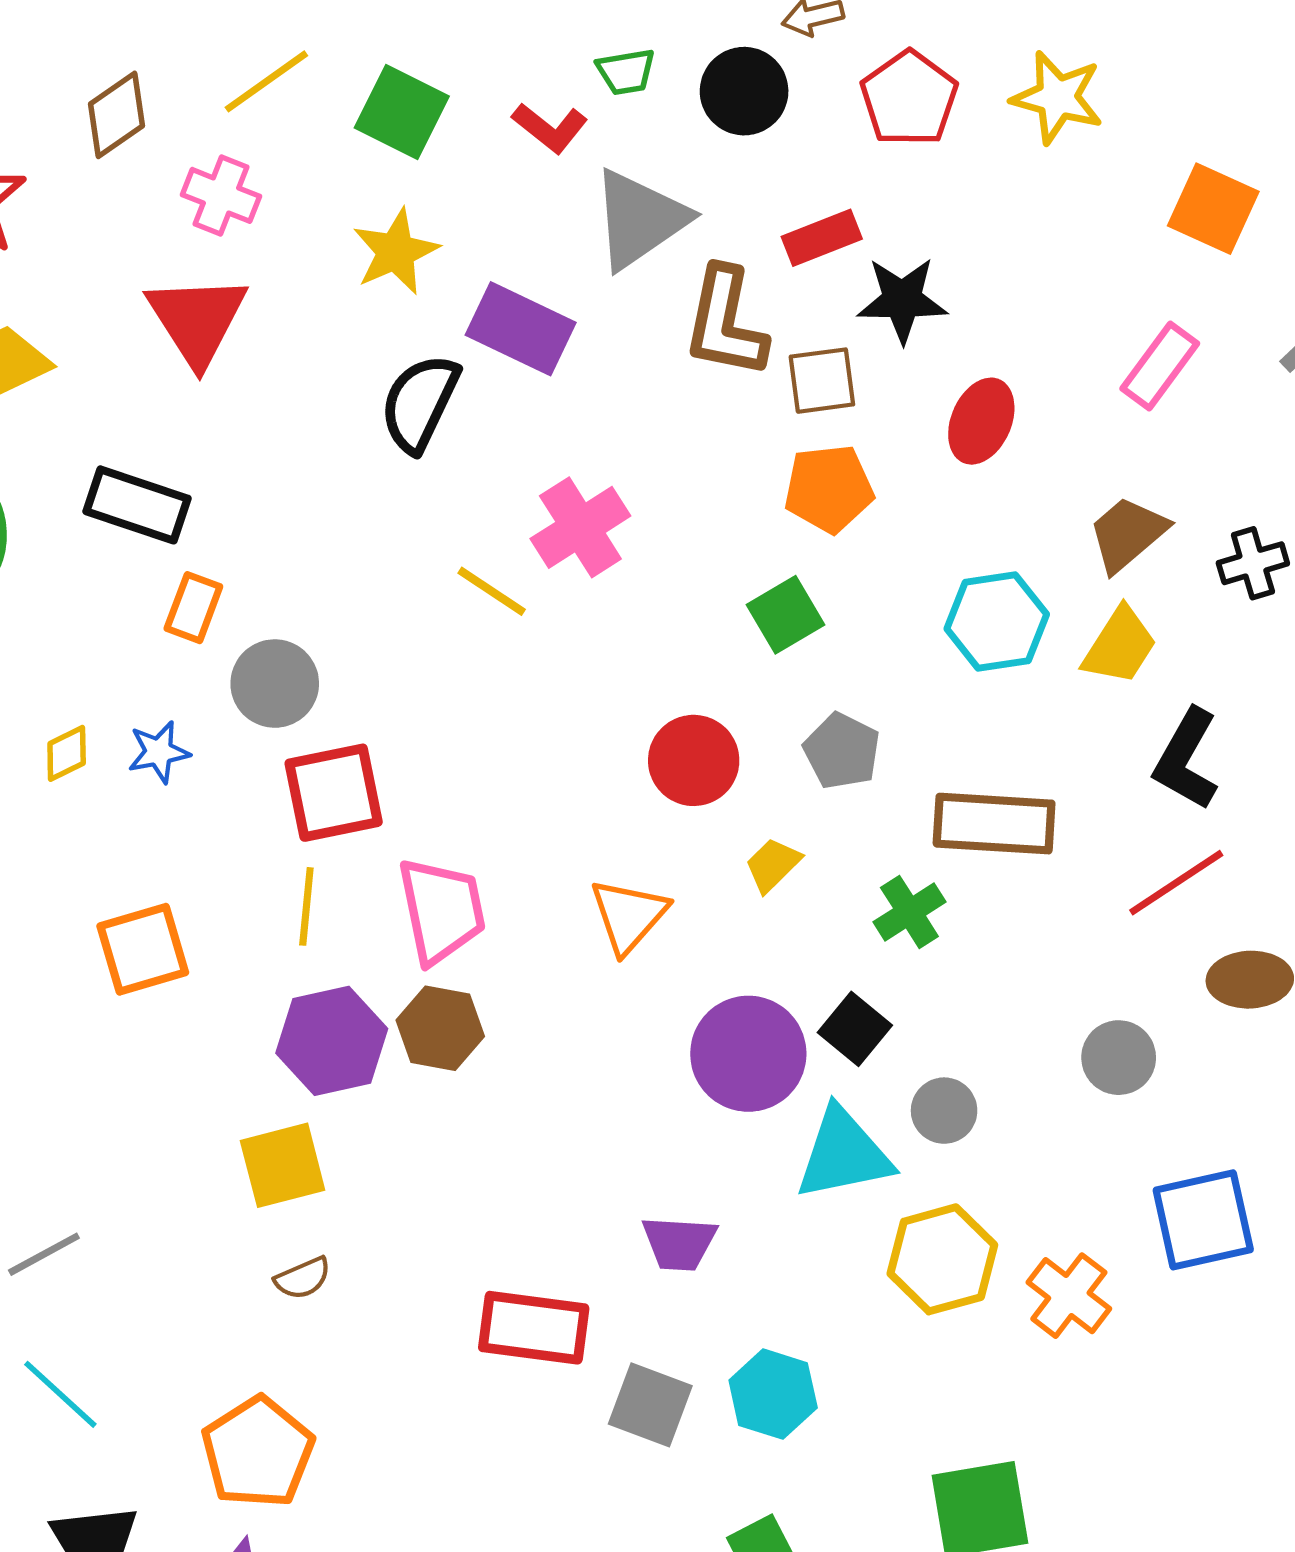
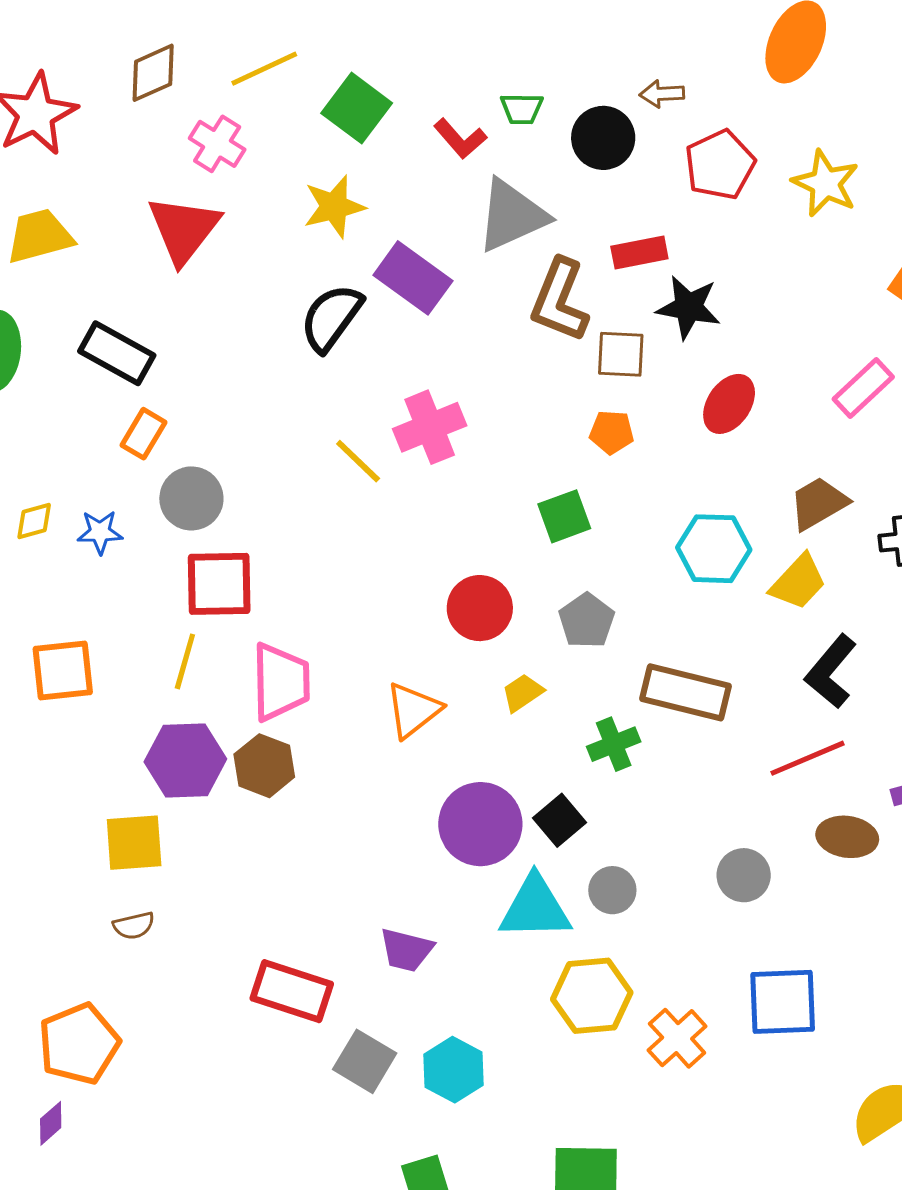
orange pentagon: (829, 489) -> (612, 432), size x0.7

